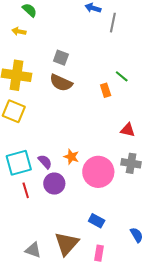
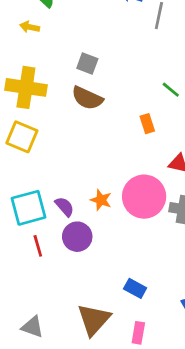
orange rectangle: (106, 90) -> (147, 124), moved
pink circle: (98, 172) -> (144, 197), moved
gray triangle: (33, 250) -> (33, 327), moved

